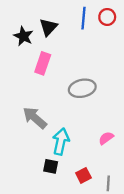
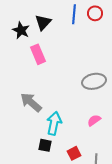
pink rectangle: (43, 63) -> (38, 54), turned -42
gray ellipse: (82, 88) -> (94, 81), moved

